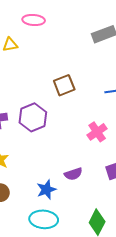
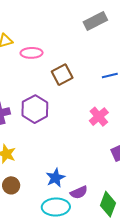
pink ellipse: (34, 20) -> (32, 53), moved
purple semicircle: (73, 174) -> (79, 192), moved

